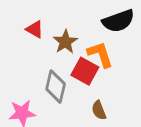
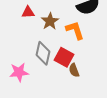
red triangle: (35, 29) -> (28, 12), turned -32
red square: (85, 71) -> (64, 57), moved

